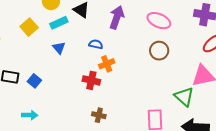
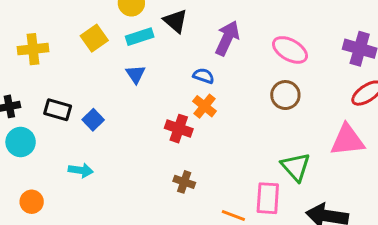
blue semicircle: (96, 44) -> (204, 76), moved
orange cross: (107, 64) -> (204, 106), turned -35
green triangle: (184, 97) -> (296, 167), moved

